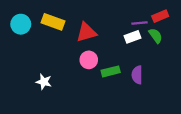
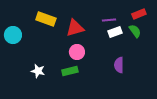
purple line: (139, 23) -> (109, 20), moved
cyan circle: (21, 24) -> (13, 35), moved
green rectangle: (111, 71) -> (70, 71), moved

